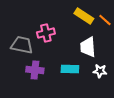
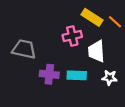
pink cross: (46, 33) -> (72, 36), moved
purple cross: (35, 70) -> (49, 74), moved

